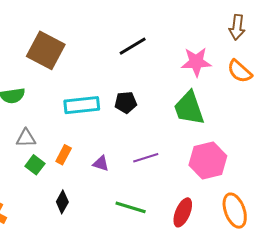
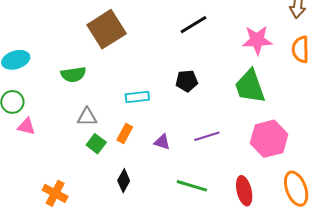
brown square: (46, 50) -> (107, 29), turned 30
orange semicircle: (240, 71) -> (301, 49), turned 48
cyan rectangle: (82, 105) -> (137, 97), moved, size x0.7
red ellipse: (183, 212) -> (244, 191), turned -36

